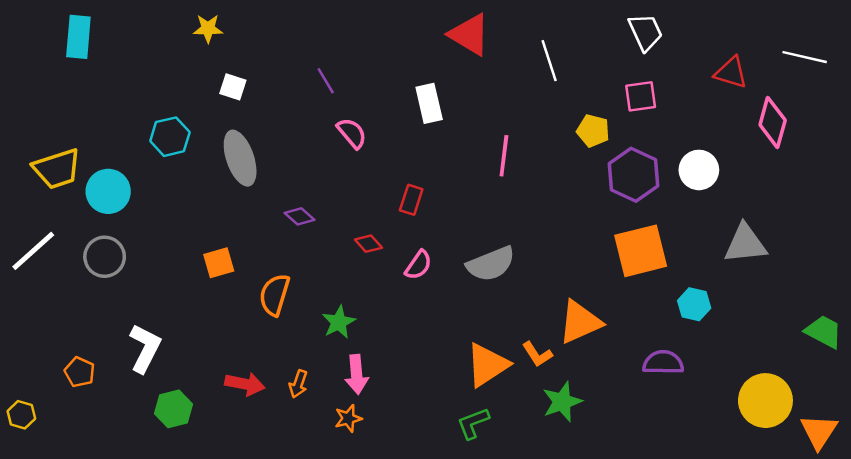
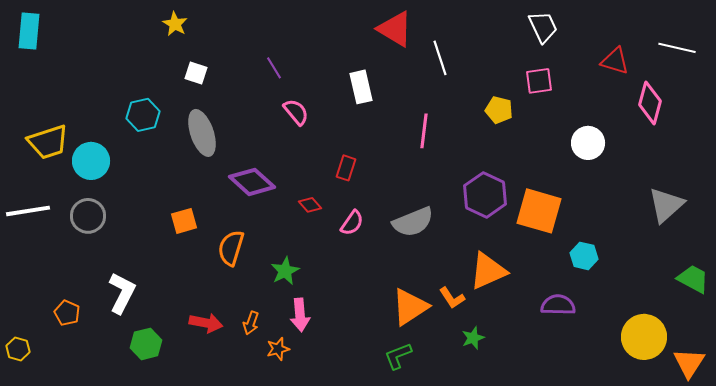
yellow star: (208, 29) -> (175, 24), turned 30
cyan rectangle: (78, 37) -> (29, 31), moved
white line: (549, 61) -> (440, 58), moved
purple hexagon: (634, 175) -> (485, 195), moved
purple diamond: (300, 216) -> (252, 182), size x1.8
gray triangle: (745, 244) -> (666, 205), moved, turned -36
white line: (33, 251) -> (28, 211), turned 33
orange square: (641, 251) -> (539, 211), turned 30
green star: (562, 402) -> (473, 338), size x0.7
orange star: (348, 418) -> (278, 349), moved

